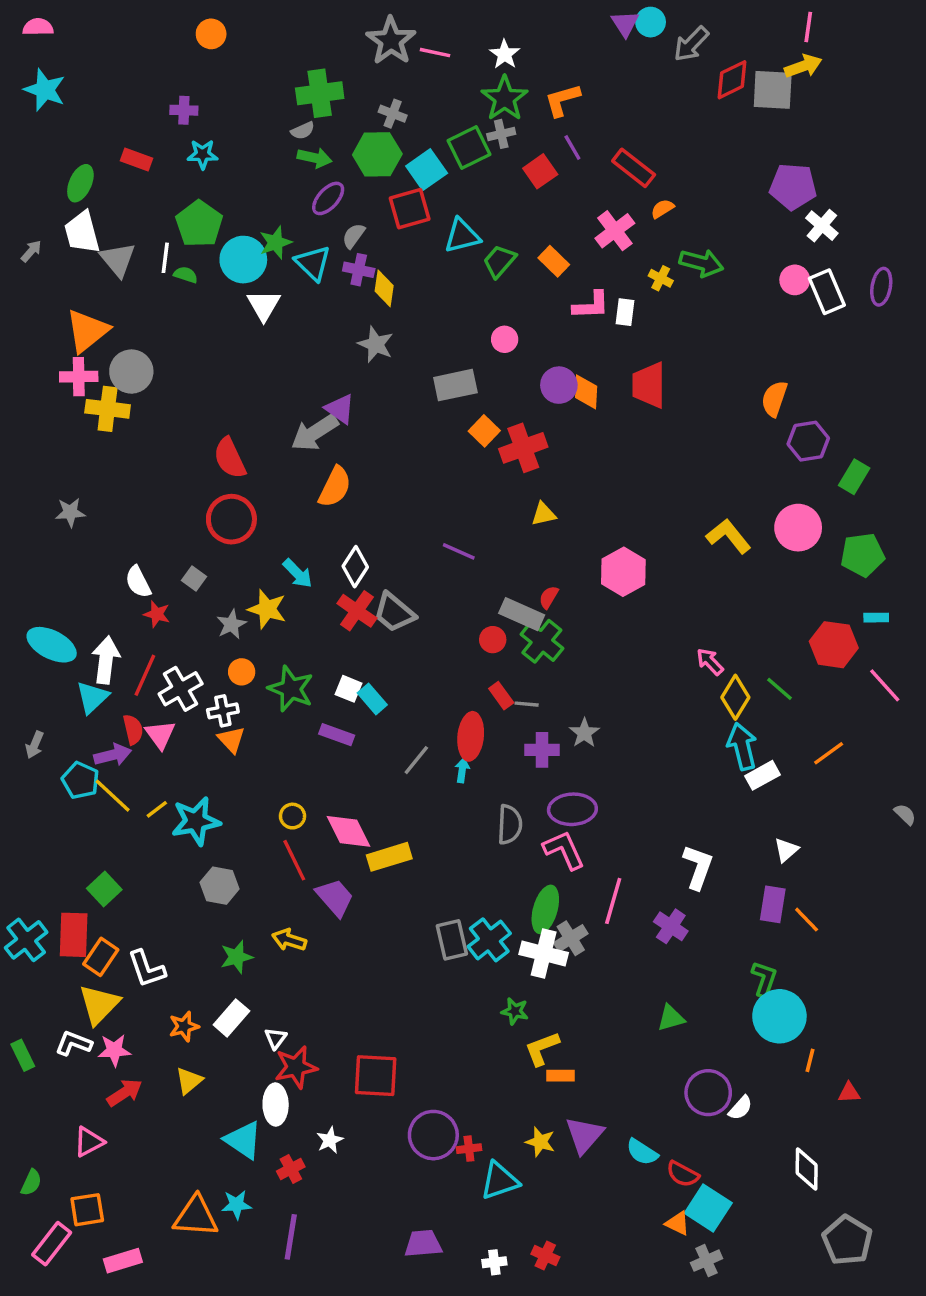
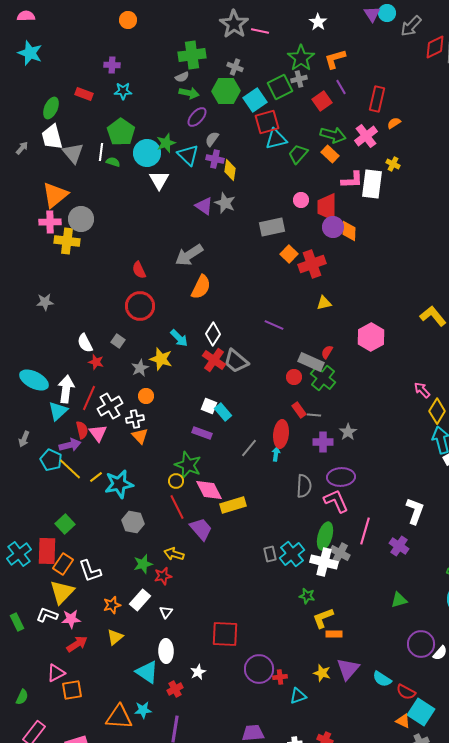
white star: (505, 54) -> (318, 22), moved
red rectangle: (634, 168) -> (377, 99), turned 65
red square: (410, 209) -> (267, 122), moved
green arrow: (701, 263) -> (333, 135), moved
white rectangle: (625, 312) -> (372, 184), size x1.8
red trapezoid: (649, 385) -> (327, 207), moved
purple triangle: (340, 409) -> (204, 206), moved
red semicircle: (230, 458) -> (139, 270), size x0.7
green star: (291, 689) -> (188, 465), moved
gray cross: (571, 938) -> (340, 553), turned -30
gray rectangle: (452, 940) -> (270, 554), size x0.7
red star: (296, 1067) -> (163, 576), moved, size x0.7
cyan triangle: (499, 1181) -> (298, 696), size x0.7
orange square: (87, 1210) -> (72, 690), moved

